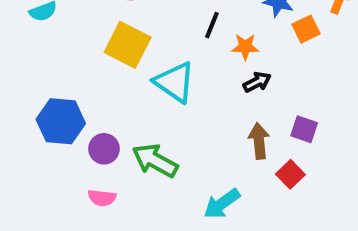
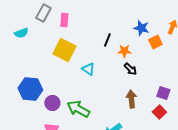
cyan triangle: (175, 82) -> (88, 69), size x0.6
black arrow: (257, 82) -> (130, 69), turned 72
purple square: (304, 129) -> (163, 93), moved
red square: (290, 174) -> (159, 112), moved

